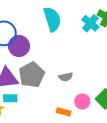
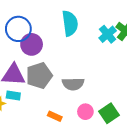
gray semicircle: (66, 77) -> (73, 84), size x1.5
orange rectangle: (64, 112) -> (55, 116), moved

